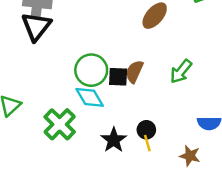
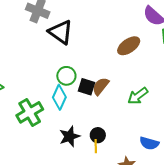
black triangle: (36, 26) -> (61, 32), moved, turned -48
green circle: (91, 70) -> (66, 76), size x0.7
cyan diamond: (90, 97) -> (59, 97), turned 40

